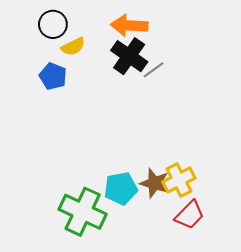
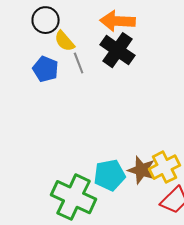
yellow semicircle: (73, 47) -> (65, 41), turned 75
gray line: (154, 70) -> (79, 63), moved, turned -75

